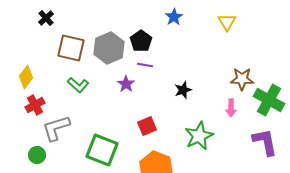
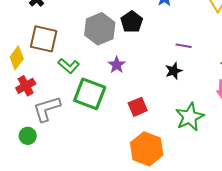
brown square: (71, 48) -> (44, 39), moved
purple line: (145, 65) -> (184, 46), moved
green square: (102, 150) -> (90, 94), moved

